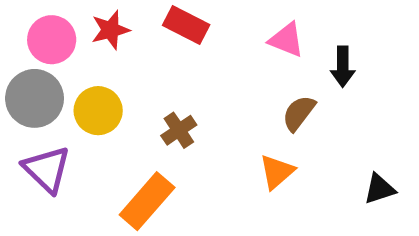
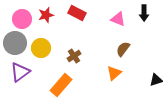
black arrow: (343, 67) -> (144, 13), moved
purple triangle: (47, 169) -> (20, 72), turned 40

